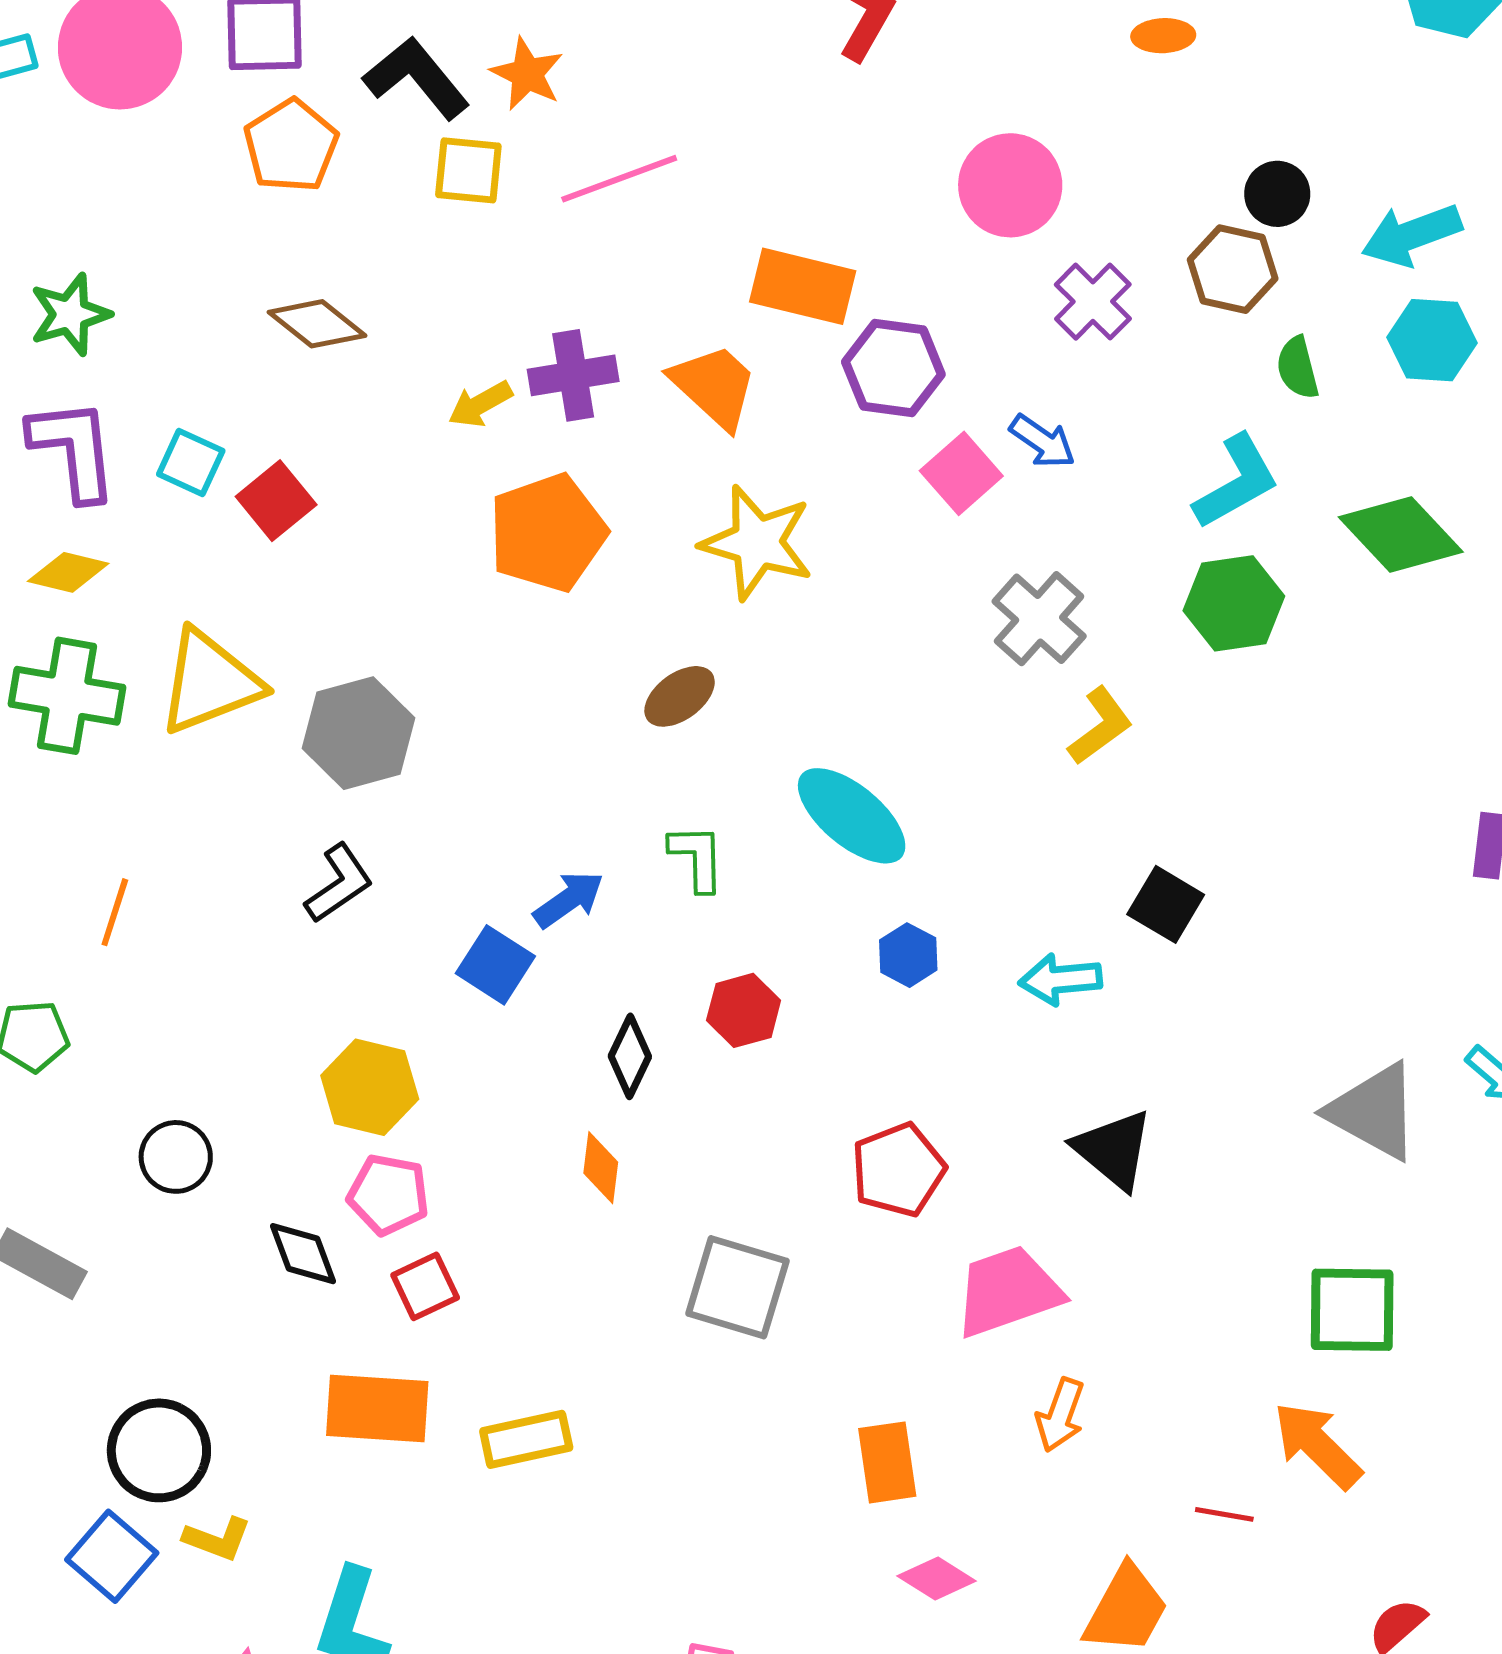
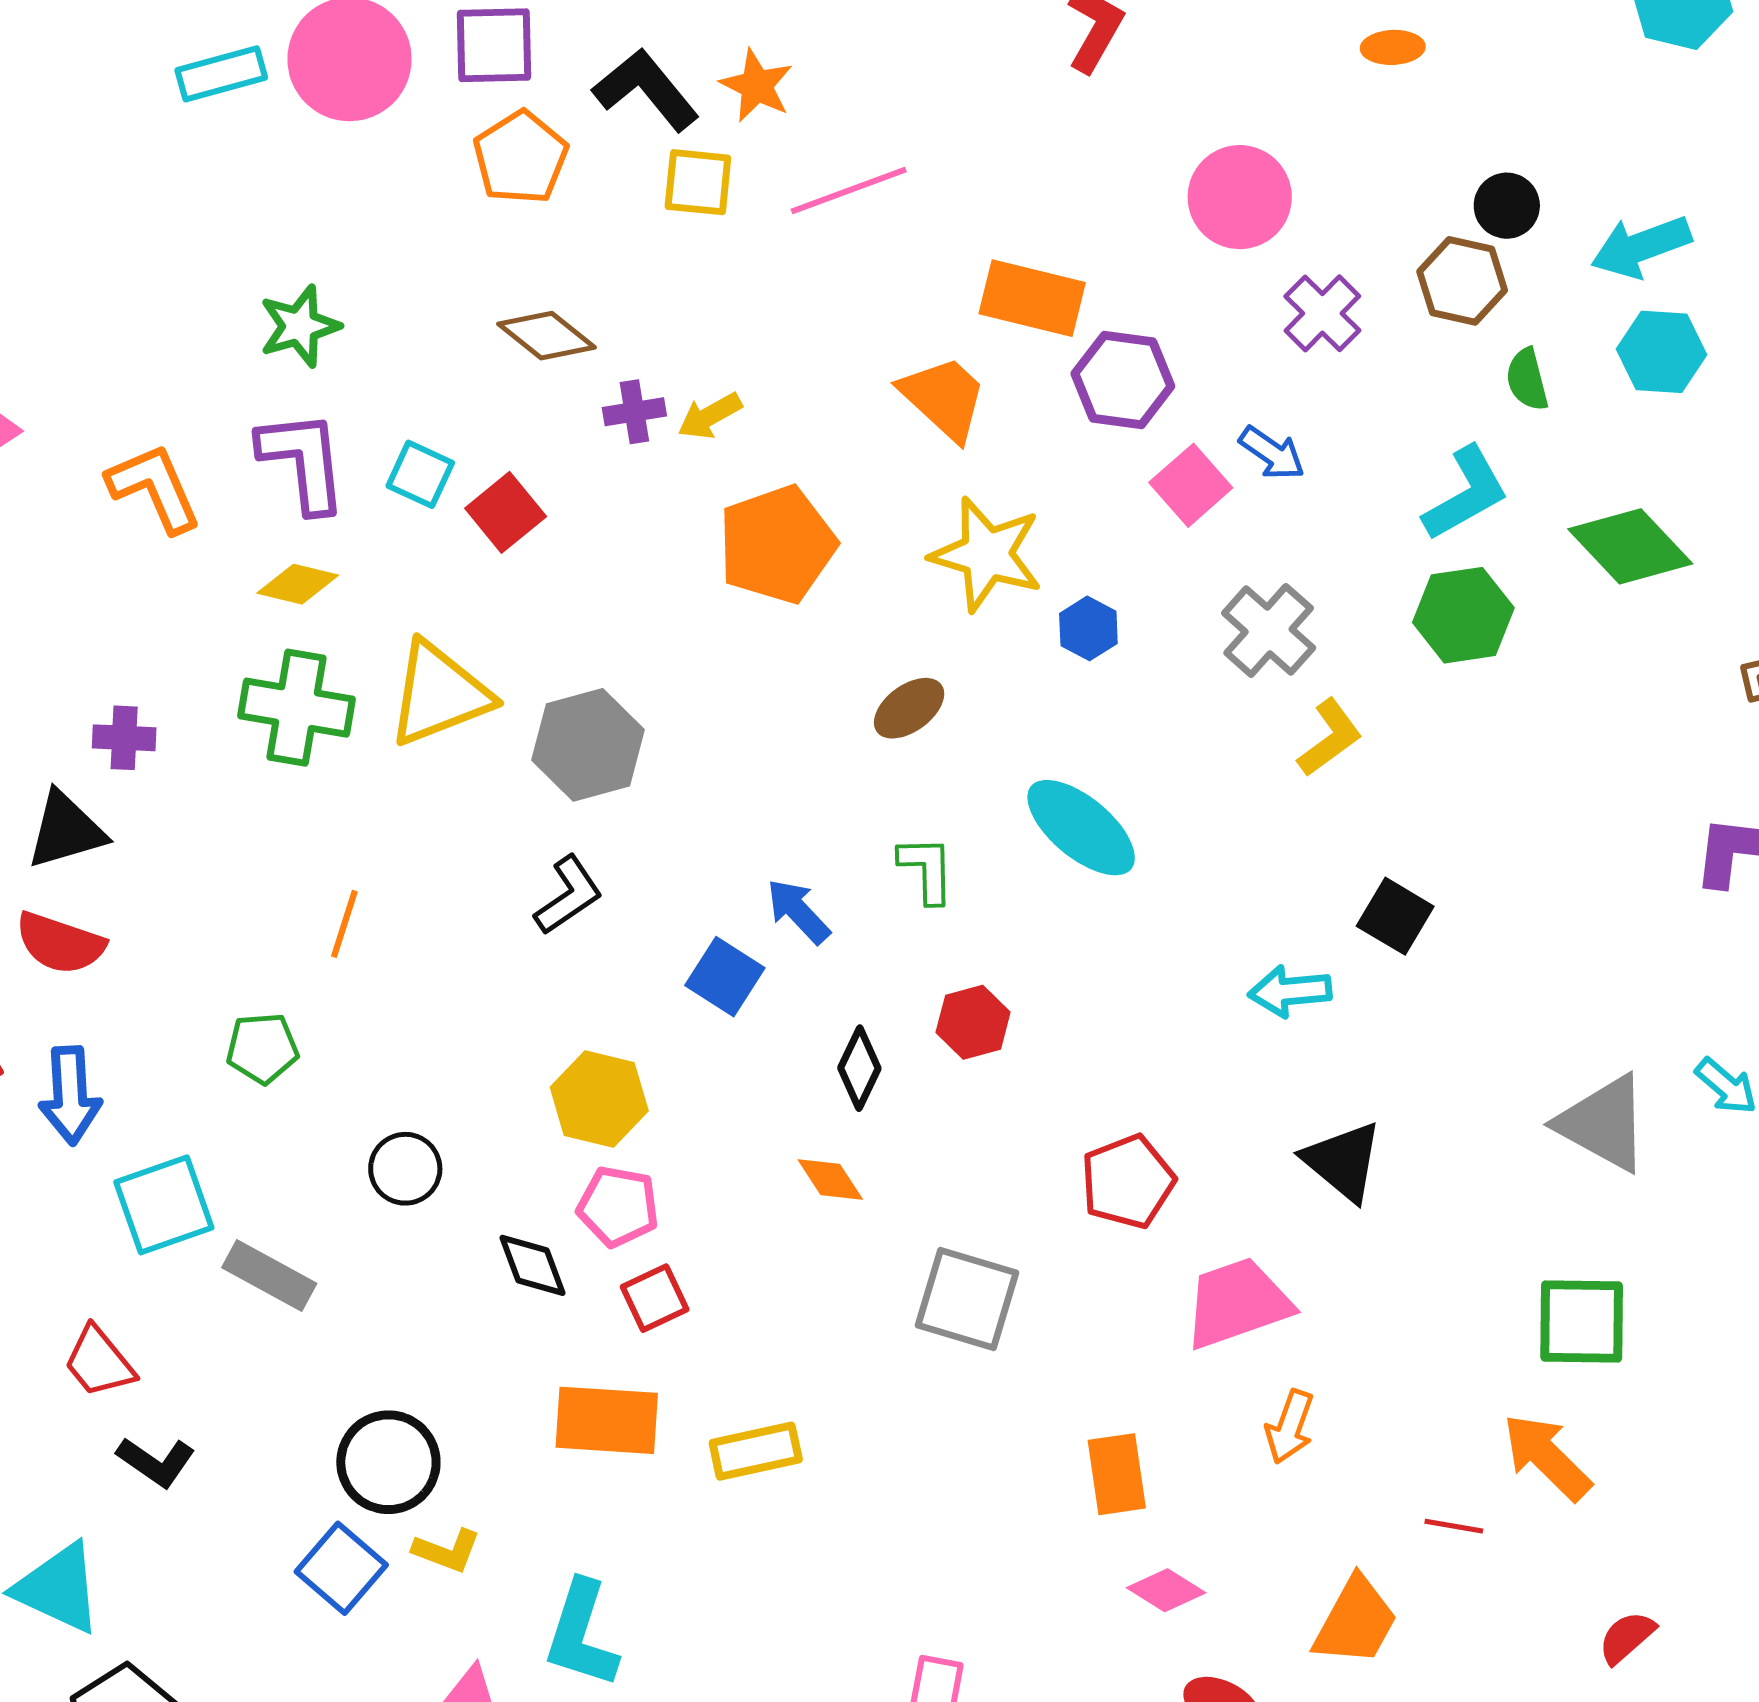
purple cross: (573, 375) -> (634, 412), moved, size x0.7
blue arrow: (569, 900) -> (798, 911), turned -98
blue hexagon: (908, 955) -> (1088, 628), moved
orange diamond: (601, 1168) -> (830, 1179), turned -40

